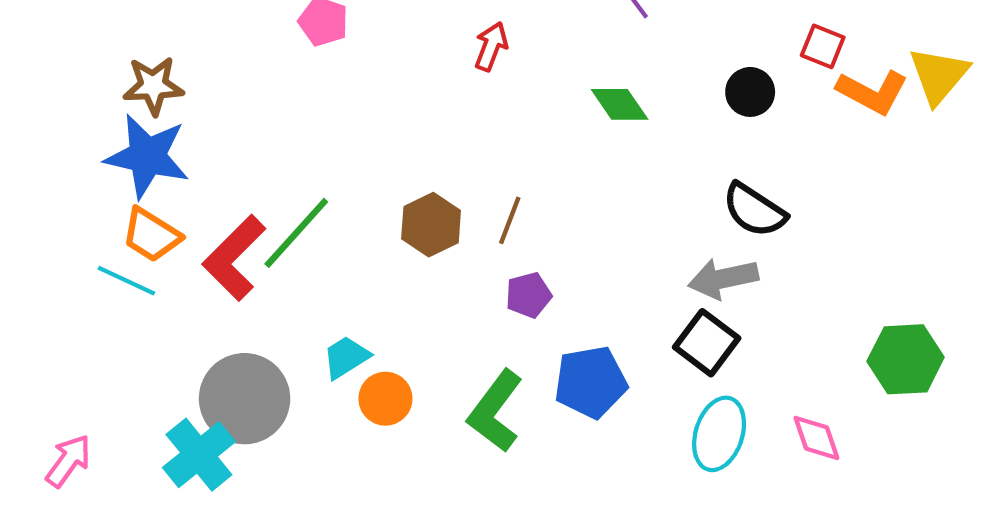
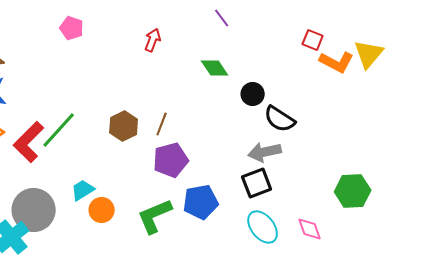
black circle: (750, 92) -> (253, 94), moved
purple pentagon: (528, 295) -> (171, 160), size x1.6
black square: (707, 343) -> (257, 183), turned 32
green L-shape: (495, 411) -> (155, 216), turned 30
cyan ellipse: (719, 434) -> (263, 227), turned -56

